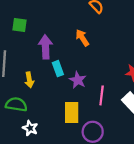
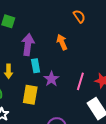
pink line: (102, 95) -> (80, 81), moved
yellow rectangle: (72, 113) -> (30, 95), moved

